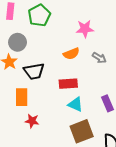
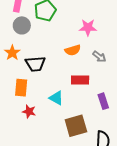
gray circle: (18, 42) -> (22, 25), moved
red rectangle: (68, 84) -> (80, 80), moved
cyan triangle: (75, 104) -> (56, 98), moved

